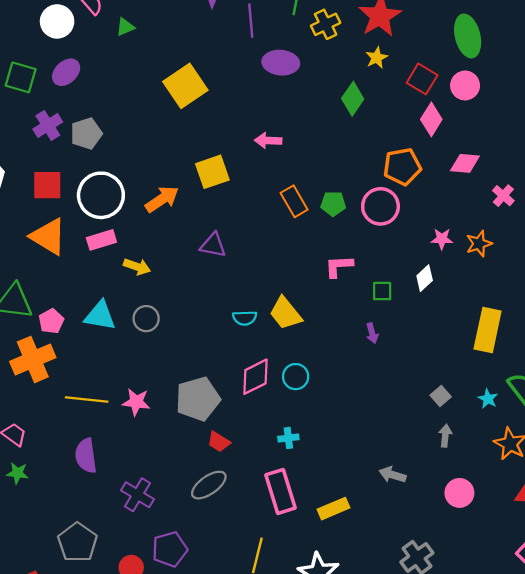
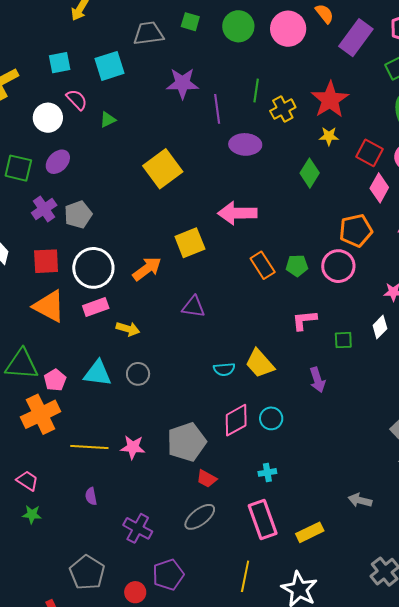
yellow star: (377, 58) -> (329, 136), turned 30
pink arrow: (268, 141) -> (237, 213), size x1.6
purple arrow: (372, 333) -> (317, 380), moved, size x1.4
purple semicircle: (86, 456) -> (91, 496), size x0.6

